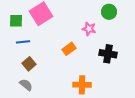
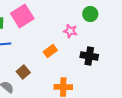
brown square: (29, 64) -> (23, 72), moved

